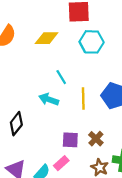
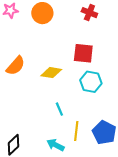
cyan arrow: (49, 99) -> (55, 145), moved

